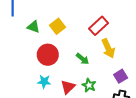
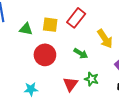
yellow square: (58, 26) -> (50, 25), turned -35
red rectangle: (99, 26) -> (76, 18), moved
cyan star: (44, 82) -> (31, 89), moved

